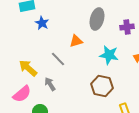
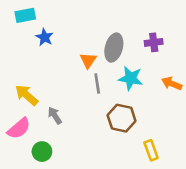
gray ellipse: (97, 19) -> (114, 48), moved
orange triangle: (76, 41) -> (88, 60), turned -40
gray line: (58, 59) -> (97, 83), moved, turned 35

